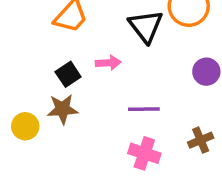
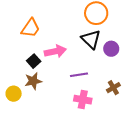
black triangle: (146, 26) -> (91, 39), moved
pink arrow: (108, 63) -> (55, 51), size x1.5

